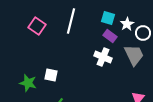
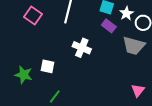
gray trapezoid: (134, 55) -> (134, 46), turned 130
white cross: (103, 57) -> (82, 48), moved

